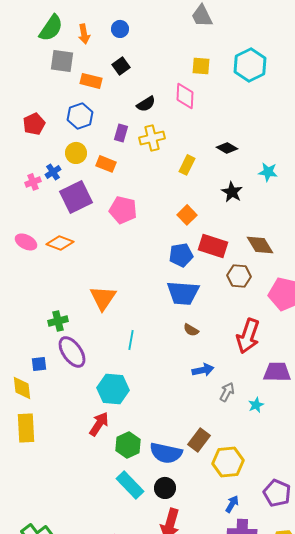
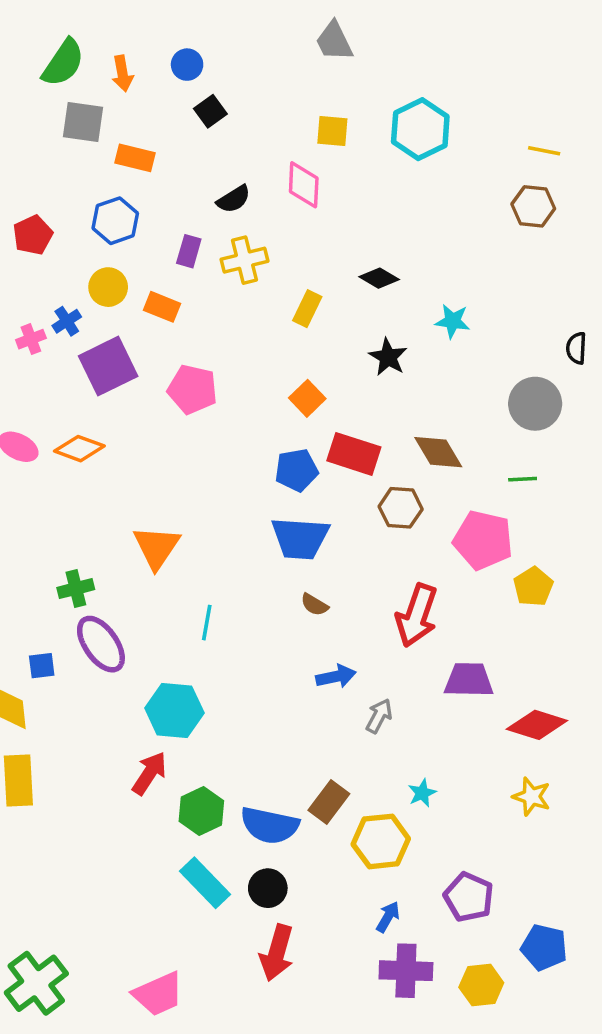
black square: (121, 66) -> (210, 111), moved
cyan star: (256, 405) -> (422, 793), moved

